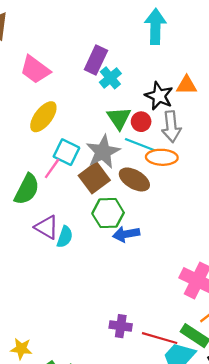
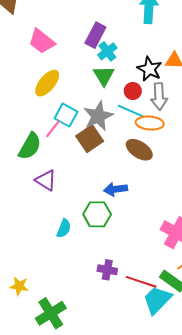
green triangle: (119, 118) -> (104, 76), moved
brown ellipse: (134, 179) -> (139, 150), moved
green hexagon: (108, 213) -> (97, 214), moved
cyan semicircle: (65, 237) -> (64, 228), moved

